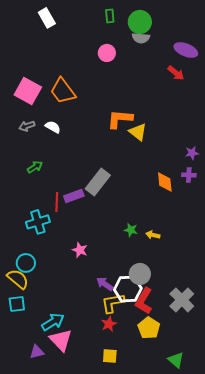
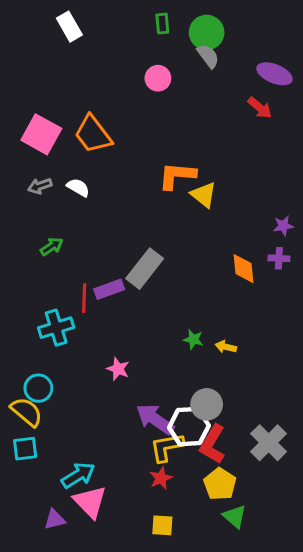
gray semicircle: (141, 38) -> (208, 56), turned -132
purple arrow: (105, 284) -> (155, 419), size x1.5
green triangle: (176, 360) -> (235, 517), moved

